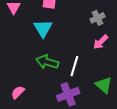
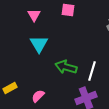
cyan triangle: (43, 28) -> (39, 44), moved

